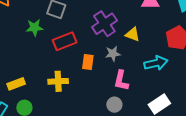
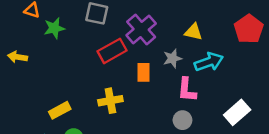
purple cross: (104, 24) -> (141, 29), moved
green star: (34, 28) -> (54, 28), moved
cyan arrow: (156, 63) -> (209, 62), moved

